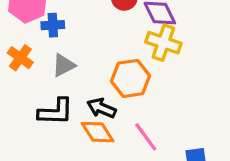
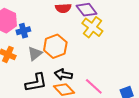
yellow cross: (163, 43) -> (92, 27), turned 30
orange hexagon: (131, 78) -> (55, 46), moved

